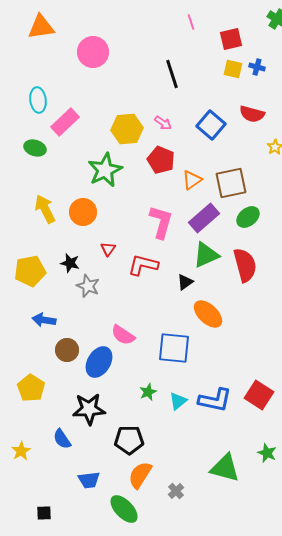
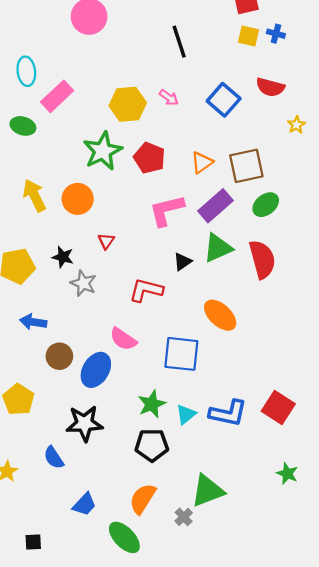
red pentagon: (161, 160) -> (149, 158), moved
pink L-shape: (161, 222) -> (167, 210), turned -120
red L-shape: (143, 265) -> (146, 290), moved
black triangle: (185, 282) -> (182, 262), moved
green star: (148, 392) -> (152, 404), size x1.4
black pentagon: (129, 440) -> (152, 445), moved
green triangle: (225, 468) -> (208, 491), moved, turned -36
blue trapezoid: (89, 480) -> (84, 504), turned -40

